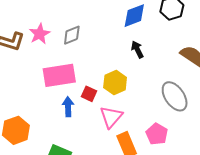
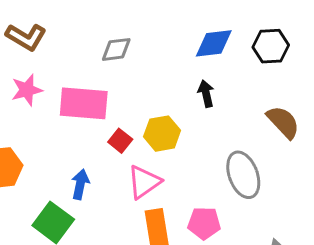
pink star: (40, 34) -> (27, 90), moved
blue arrow: (68, 107) -> (80, 184), moved
pink pentagon: (157, 134) -> (204, 223), turned 30

